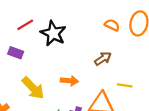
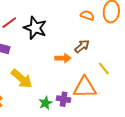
orange arrow: (69, 81) -> (63, 58), moved
yellow line: (125, 85) -> (104, 68), turned 48

